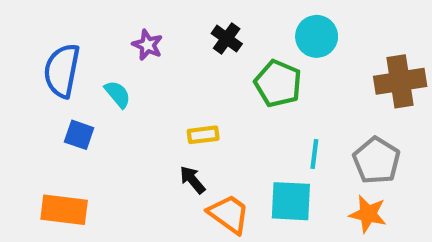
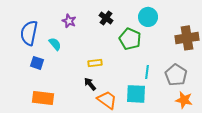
orange rectangle: (64, 210) -> (43, 98), moved
orange star: (368, 214) -> (184, 100), moved

